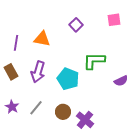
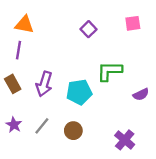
orange triangle: (42, 39) -> (24, 24), moved
cyan pentagon: (68, 79) -> (79, 92), turned -30
purple cross: (85, 120) -> (125, 140), moved

